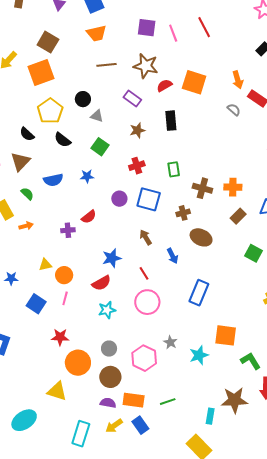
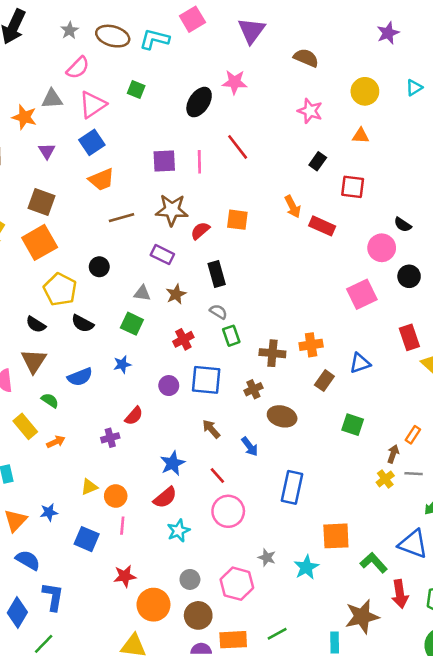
pink line: (173, 33) -> (199, 162), turned 30
orange square: (194, 82) -> (237, 220), size x0.7
gray semicircle: (234, 110) -> (218, 312), moved
gray triangle: (97, 116) -> (142, 293), moved

